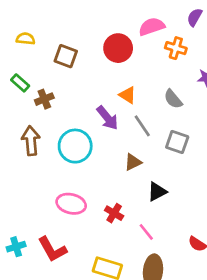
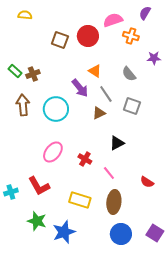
yellow semicircle: (25, 39) -> (25, 15), moved
brown square: (66, 56) -> (60, 40), moved
green rectangle: (20, 83) -> (15, 71), moved
brown triangle: (133, 162) -> (99, 113), moved
pink ellipse: (71, 204) -> (53, 152), turned -65
cyan cross: (16, 247) -> (11, 192), moved

